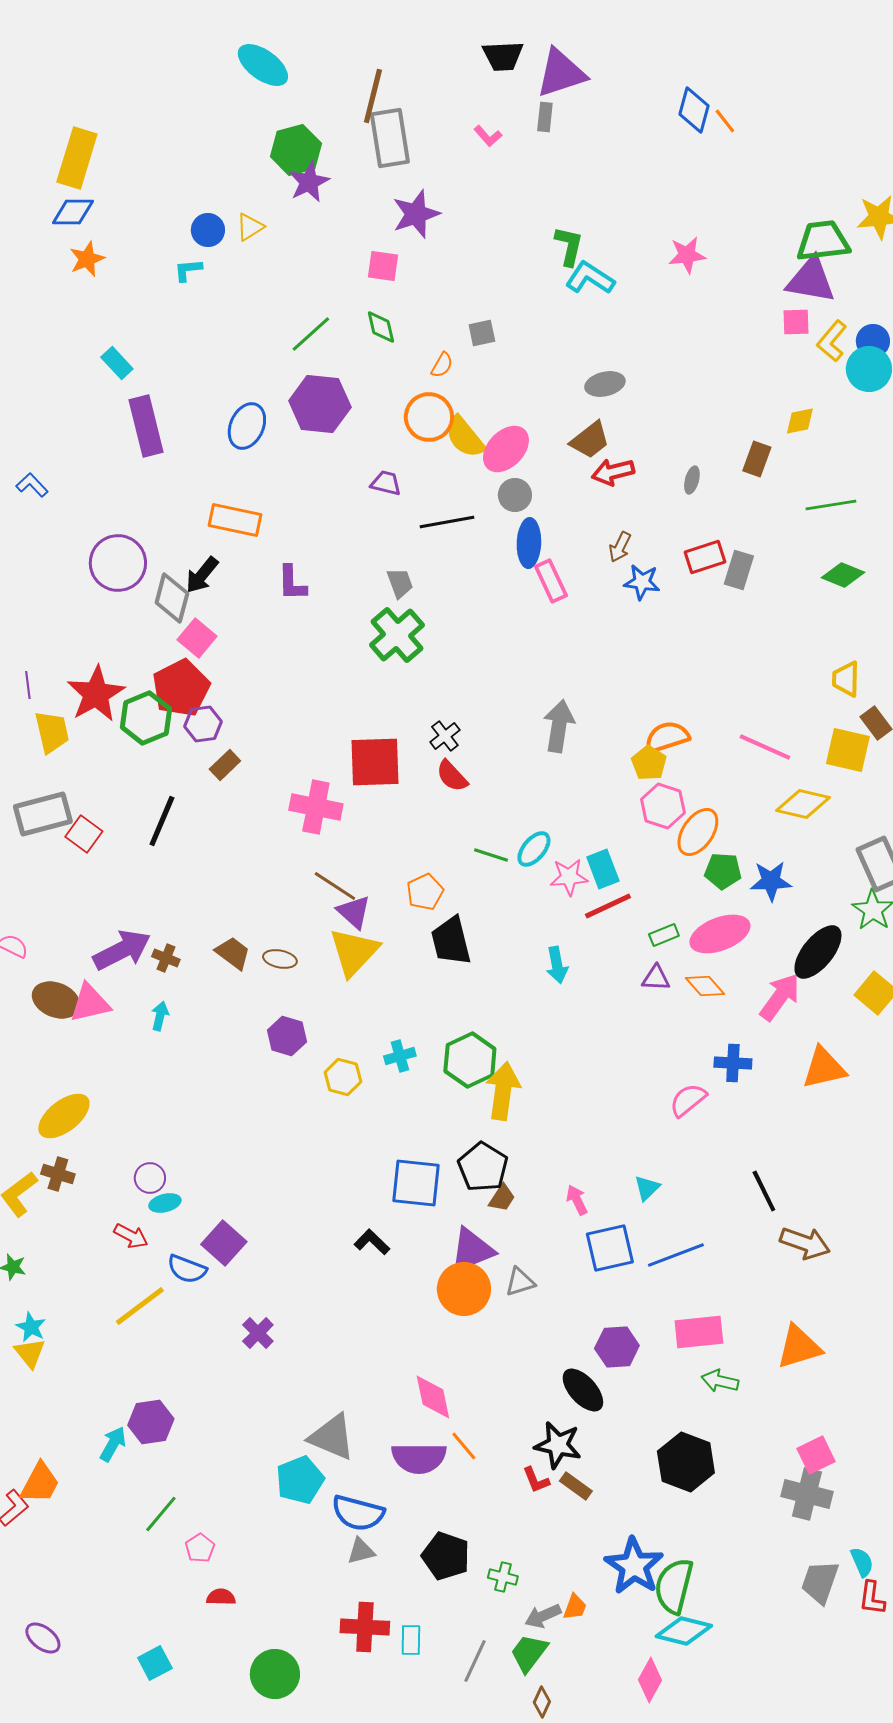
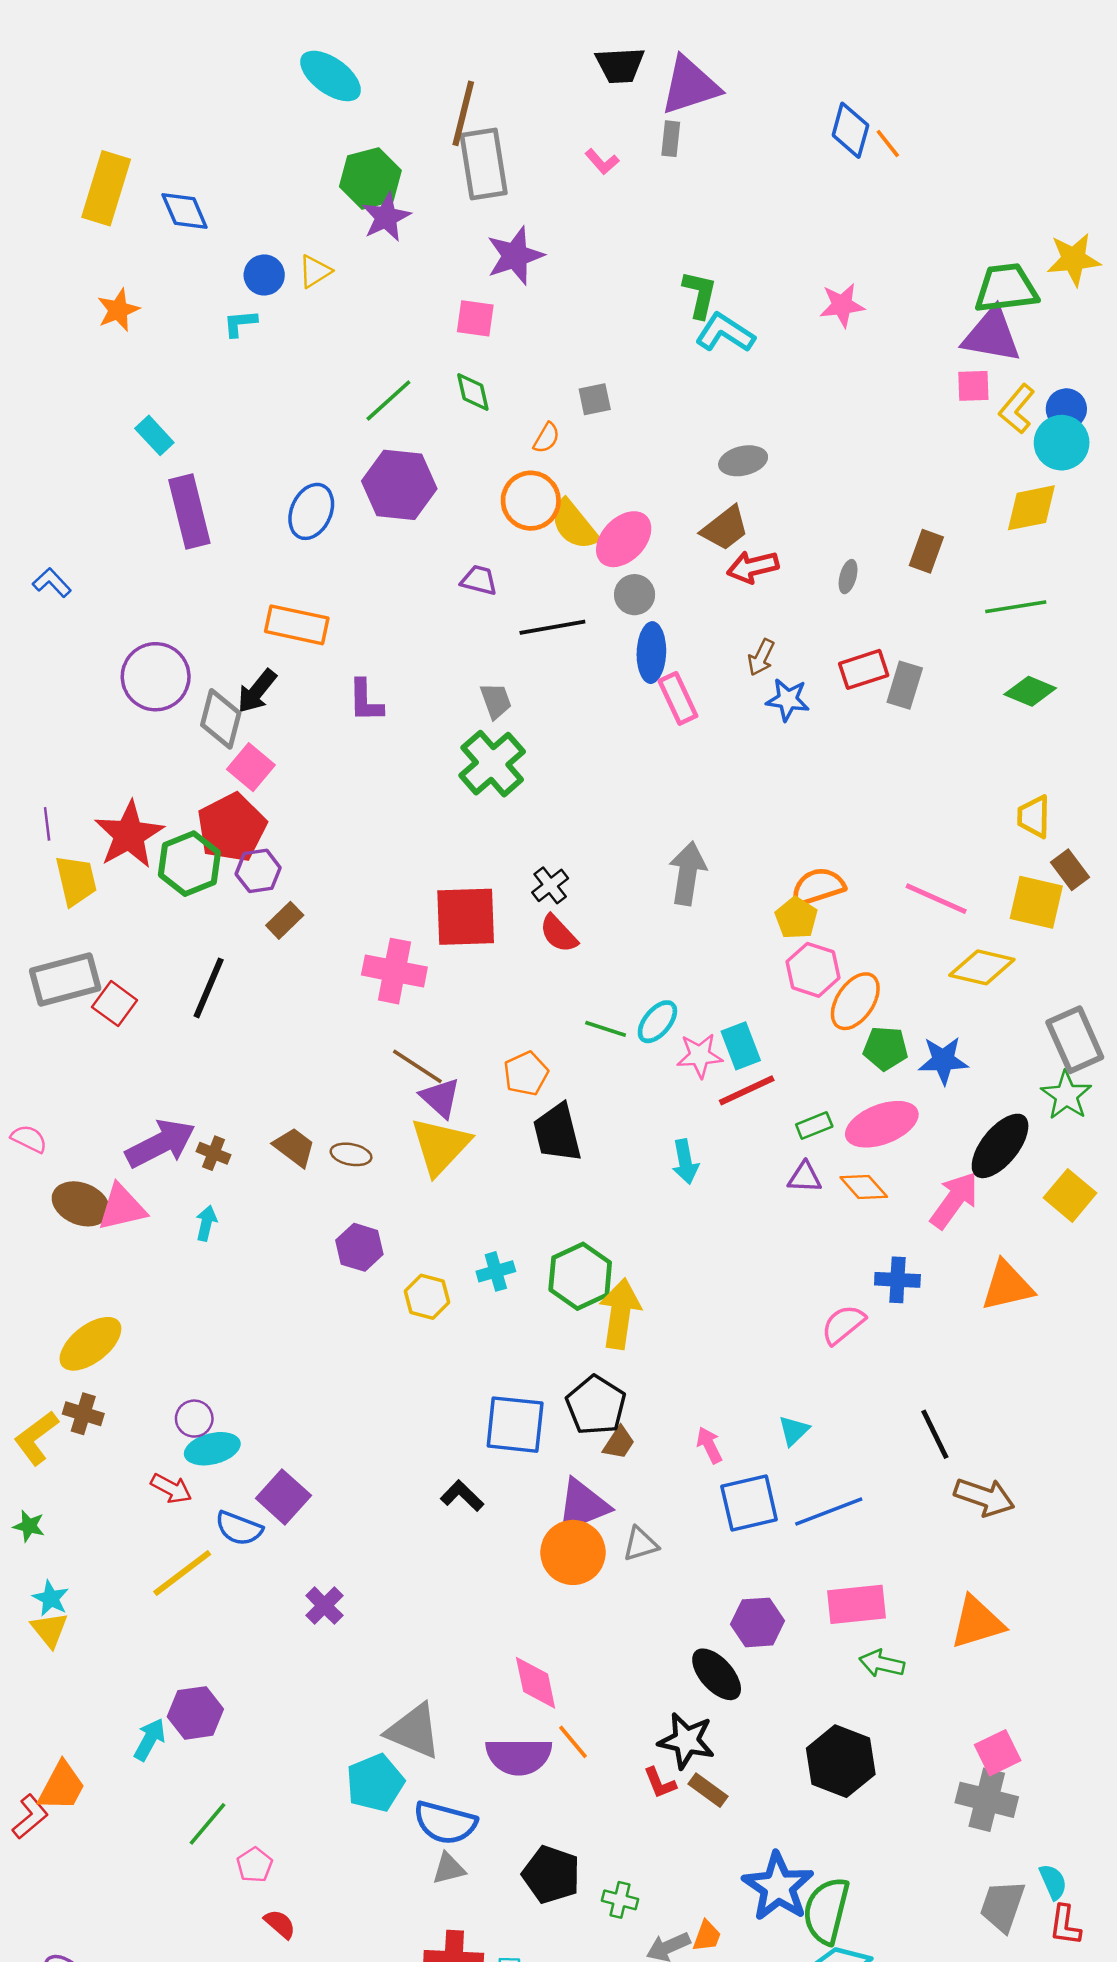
blue diamond: (73, 212) -> (185, 211), moved, turned 66
yellow diamond: (800, 421) -> (1031, 508), moved, size x1.5
cyan ellipse: (165, 1203) -> (212, 1449), size x1.4
red semicircle: (221, 1597) -> (280, 1924), turned 40

